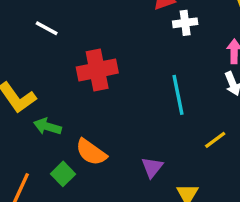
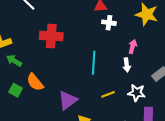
purple triangle: (152, 167) -> (68, 100), size x1.5
green square: (63, 174) -> (16, 90), turned -32

